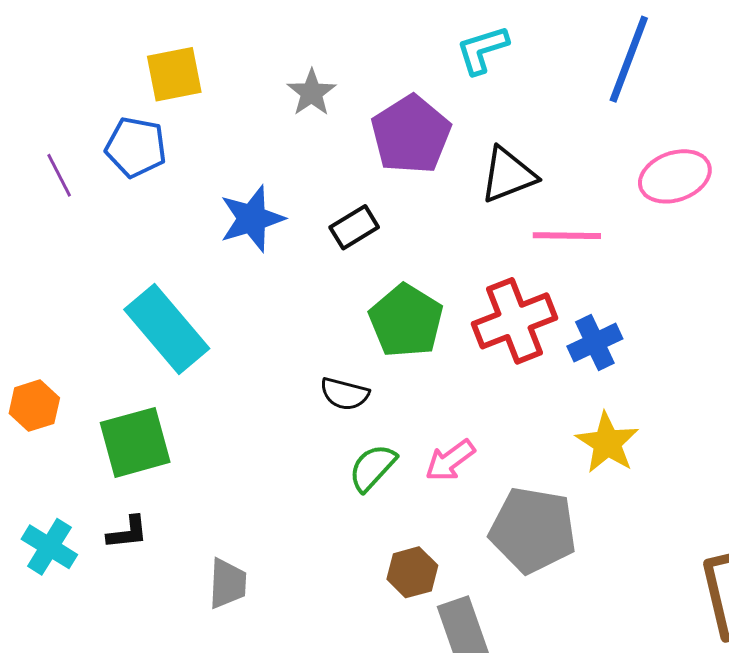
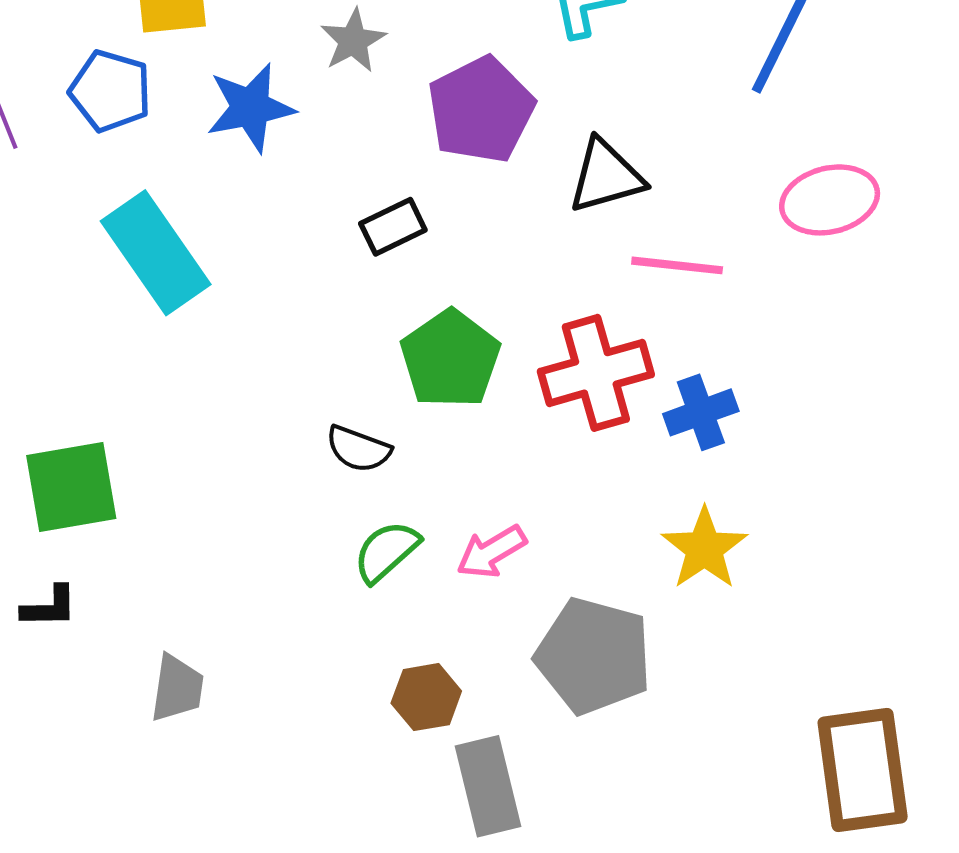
blue star: (252, 219) -> (251, 108), moved
cyan rectangle: (167, 329) -> (156, 253), moved

